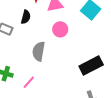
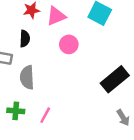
gray semicircle: (39, 51) -> (27, 77), moved

